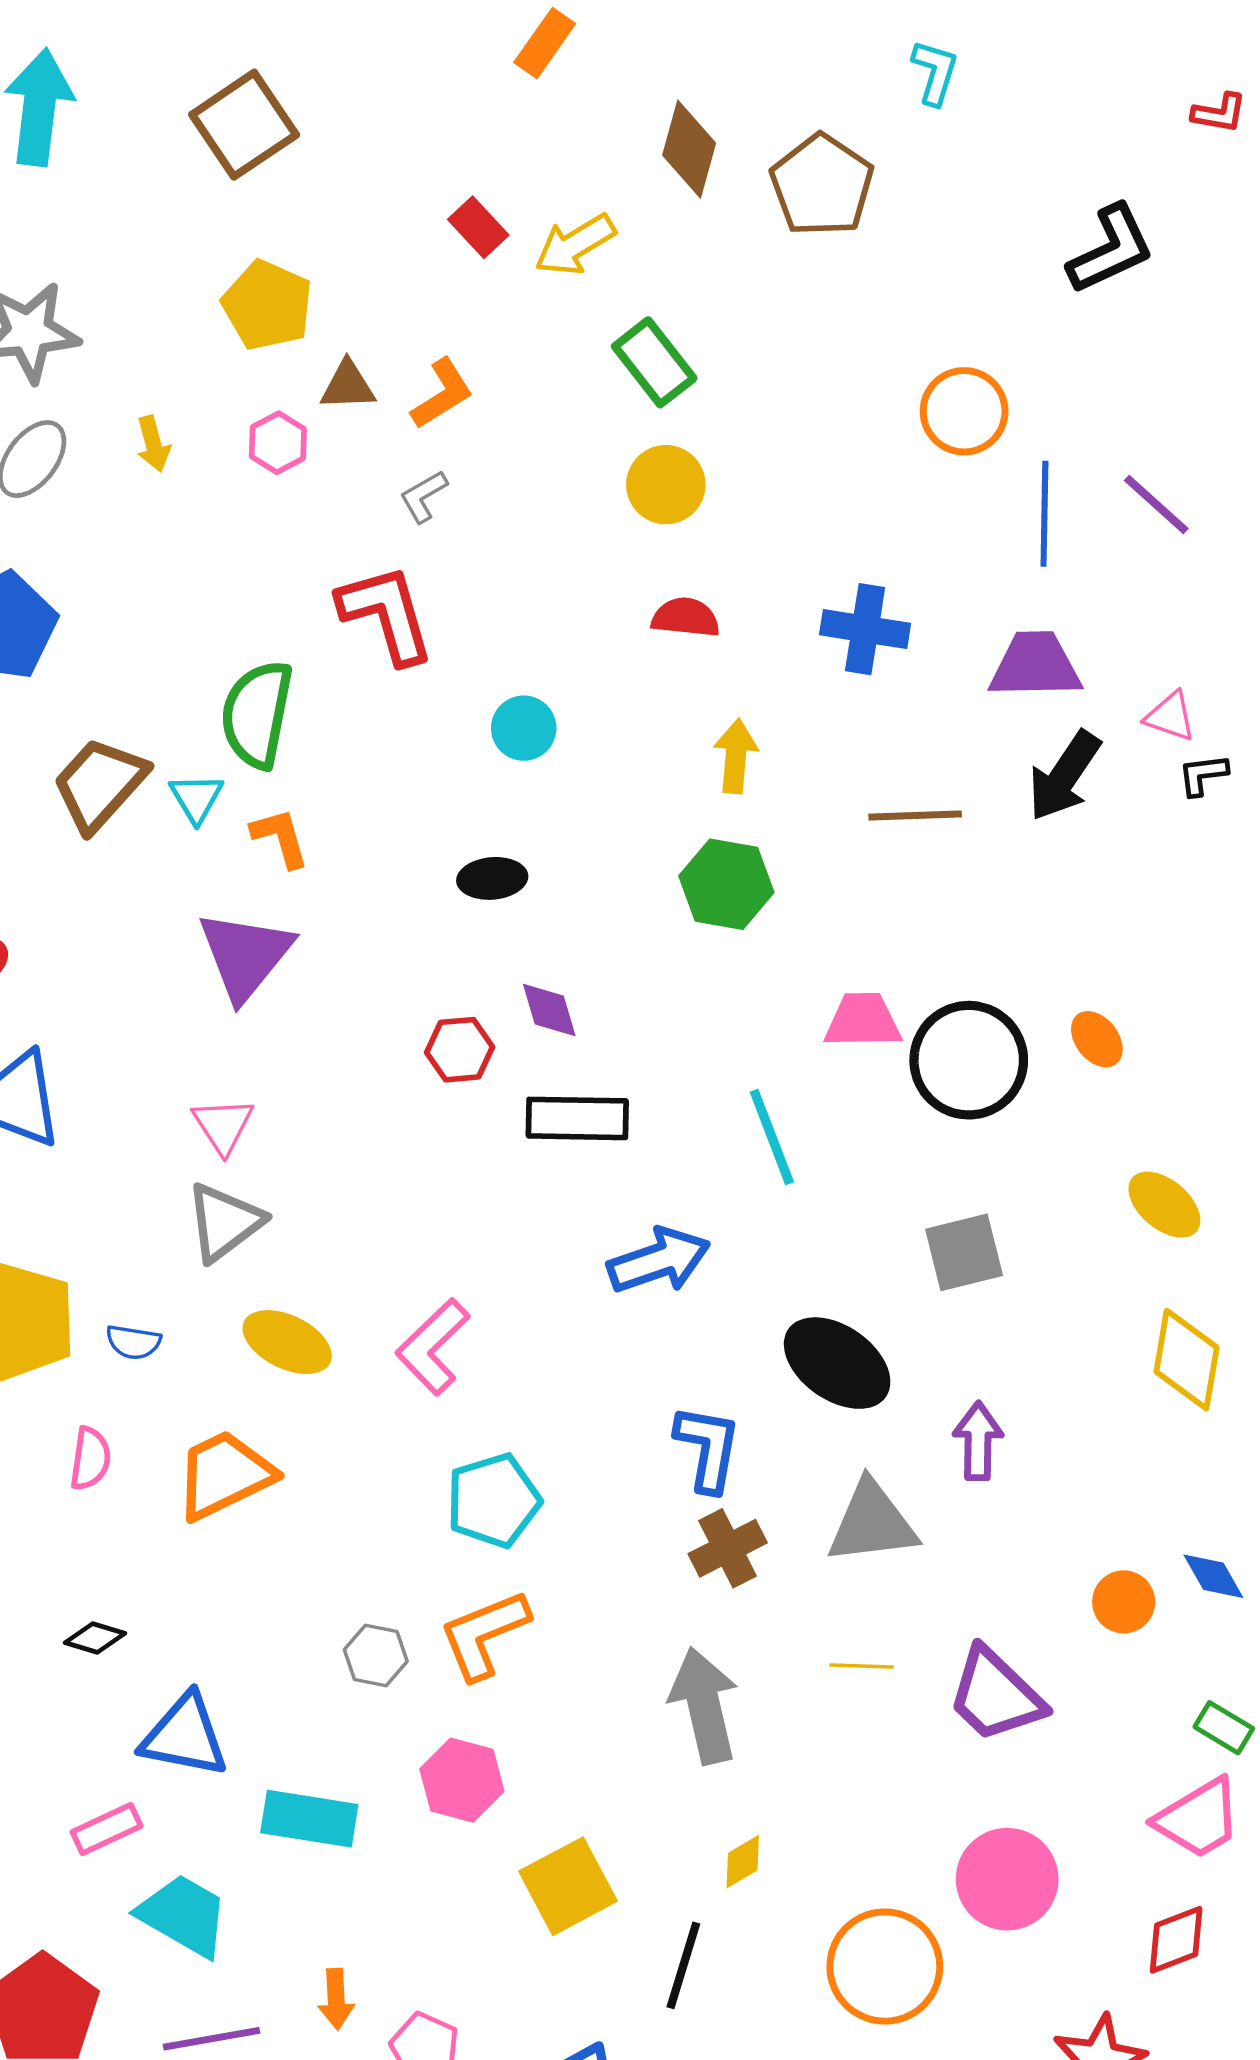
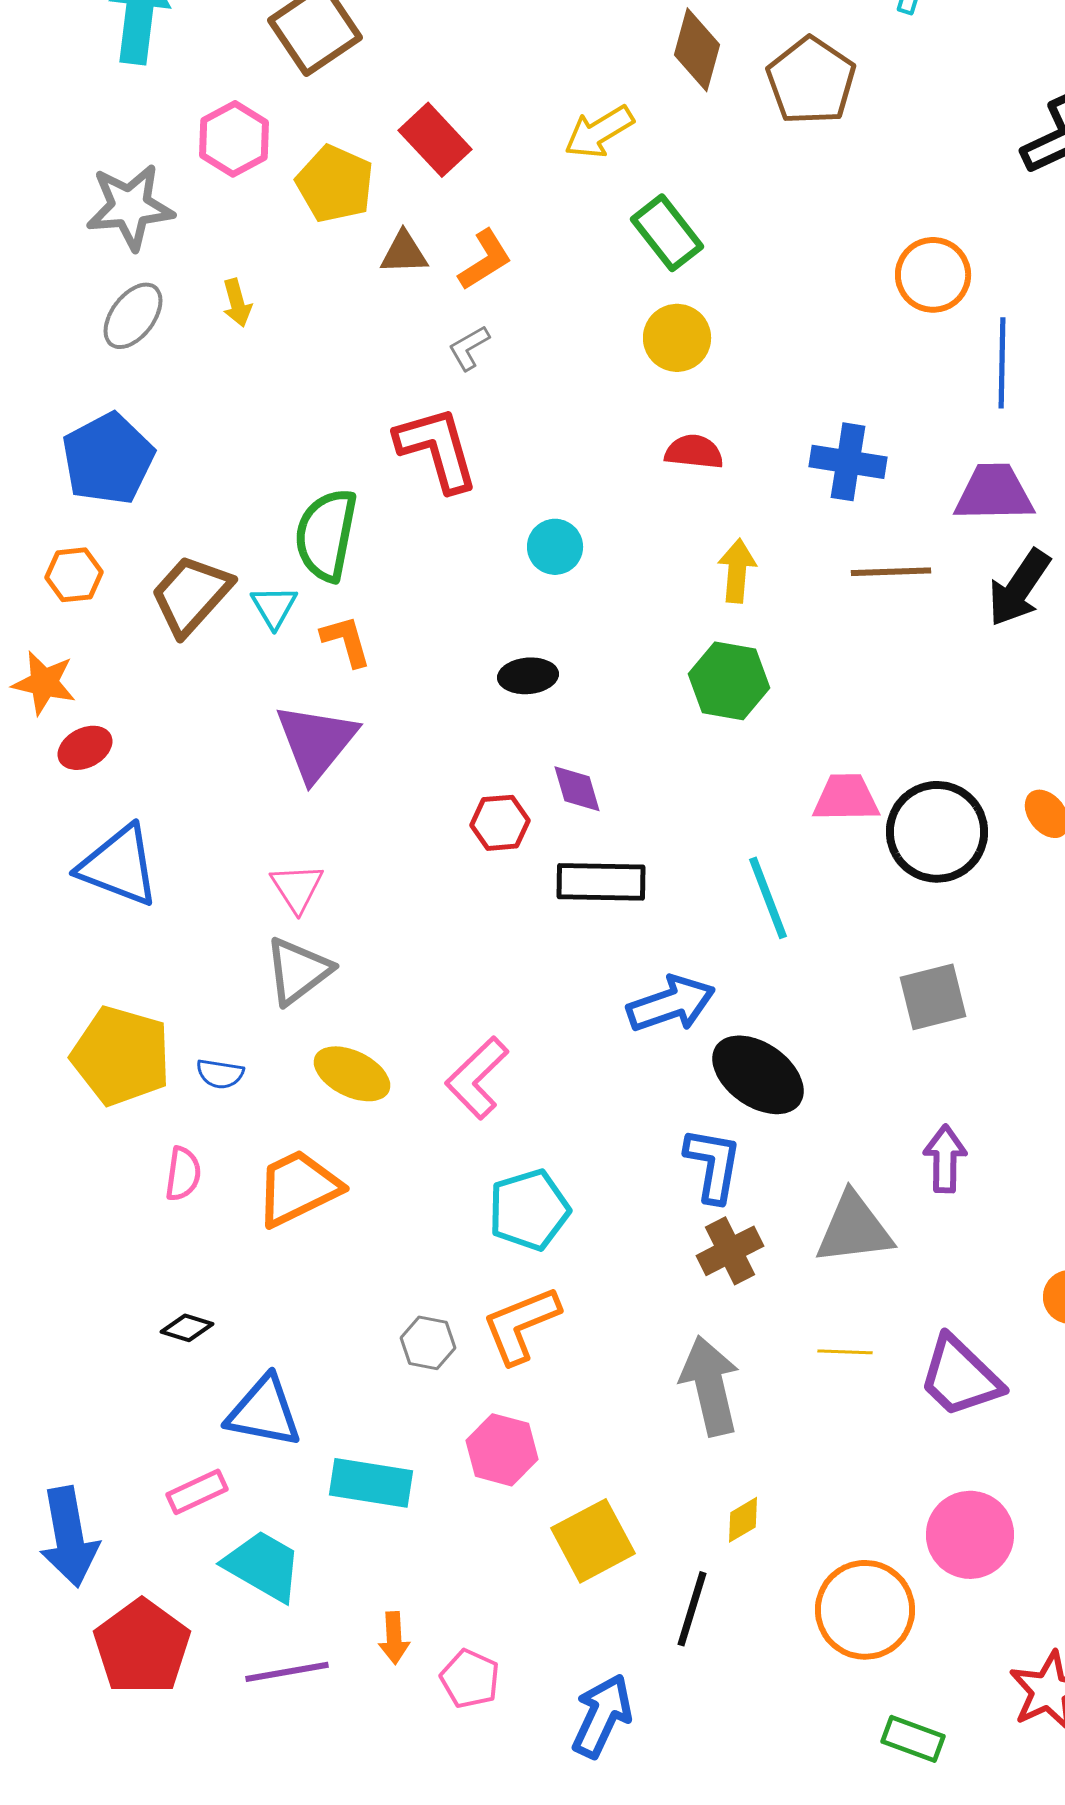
red rectangle: (478, 227) -> (435, 140), moved, size x1.4
pink hexagon: (278, 443) -> (234, 139), moved, size x1.4
brown line: (915, 816) -> (891, 572), moved
black ellipse: (837, 1363) -> (758, 1075), moved

